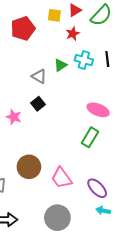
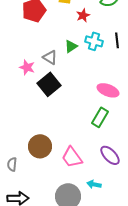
black square: (38, 104) -> (49, 84), size x1.6
pink star: (14, 117) -> (27, 67), moved
purple ellipse: (97, 188) -> (110, 155), moved
cyan arrow: (103, 211) -> (94, 184), moved

